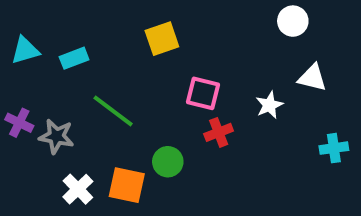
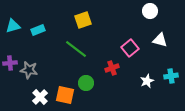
pink square: (203, 93) -> (130, 48), moved, turned 36
white star: (269, 105) -> (147, 81), moved
green line: (113, 111) -> (76, 49), moved
purple cross: (19, 123) -> (10, 63), turned -32

